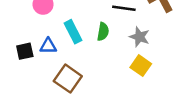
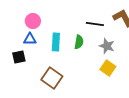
cyan rectangle: (73, 32) -> (56, 42), turned 30
blue triangle: (48, 46) -> (30, 39), moved

